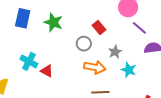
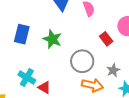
red rectangle: (99, 28) -> (106, 39), moved
gray circle: (84, 44) -> (82, 61), size x1.5

